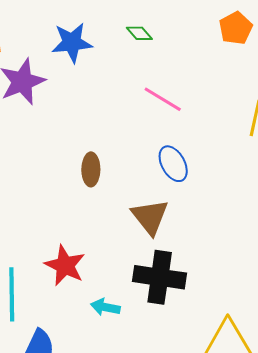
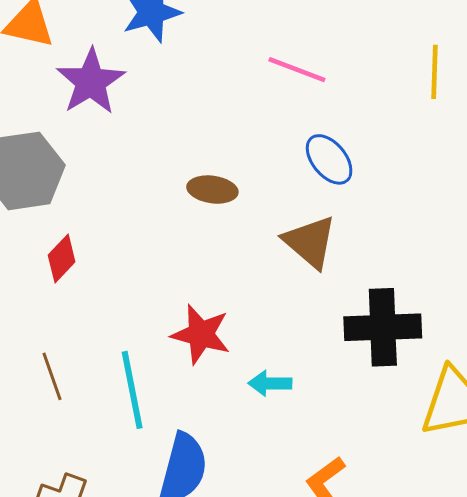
brown ellipse: (91, 169) -> (212, 190), turned -72
black cross: (160, 277) -> (383, 327), moved

